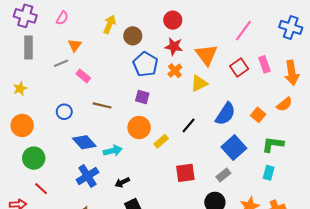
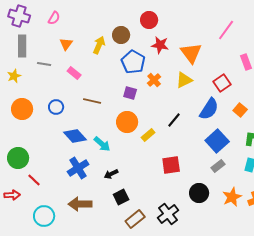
red circle: (173, 20) -> (149, 20), moved
yellow arrow: (110, 24) -> (99, 45), moved
gray line: (61, 63) -> (44, 64), moved, turned 32
red square: (239, 67) -> (222, 83), moved
orange cross: (175, 71) -> (154, 80), moved
yellow star: (20, 89) -> (14, 76), moved
orange circle: (22, 125) -> (22, 109), moved
cyan arrow: (113, 151) -> (102, 144), turned 54
green circle: (34, 158) -> (18, 158), moved
gray rectangle: (223, 175) -> (218, 166), moved

